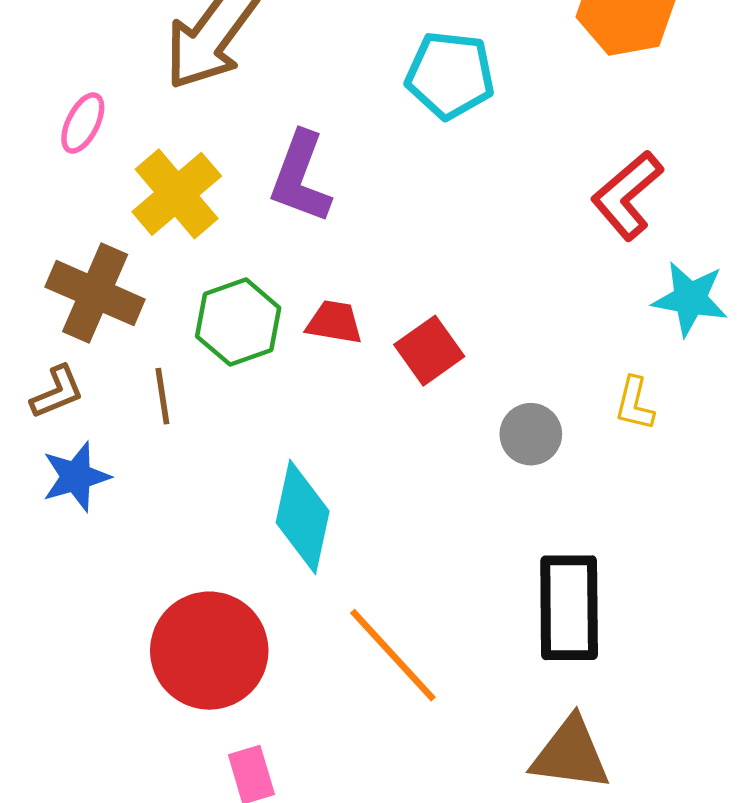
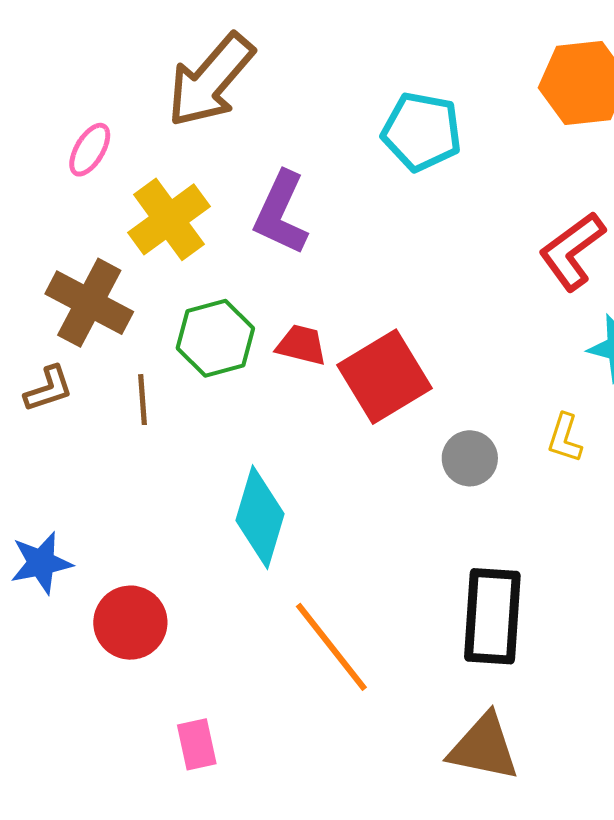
red square: (429, 351) -> (385, 377), size x1.5
blue star: (76, 477) -> (41, 563), moved
red circle: (209, 651) -> (130, 623), moved, size x0.7

